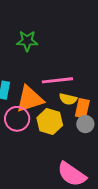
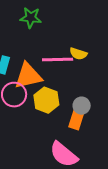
yellow semicircle: (68, 99) -> (78, 54), moved
orange rectangle: (82, 108) -> (76, 120), moved

